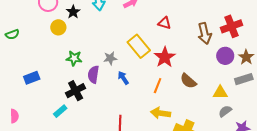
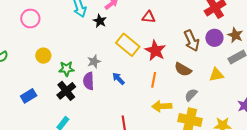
black star: (73, 12) -> (100, 21), moved
yellow circle: (58, 27) -> (43, 56), moved
brown arrow: (205, 33) -> (192, 41), moved
gray star: (110, 58) -> (94, 62), moved
black cross: (76, 91) -> (66, 91), moved
gray semicircle: (225, 111) -> (191, 95), moved

